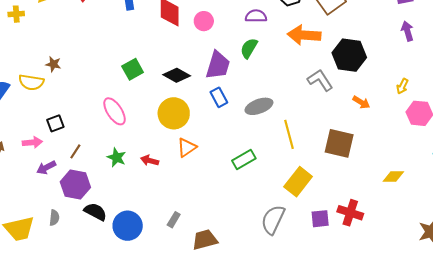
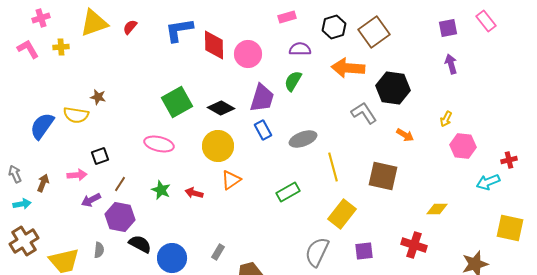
pink circle: (204, 21) -> (248, 54), size x1.4
green square: (133, 69) -> (177, 102), size x1.4
pink ellipse: (115, 111) -> (159, 144), turned -44
red cross: (350, 213) -> (414, 245), moved

